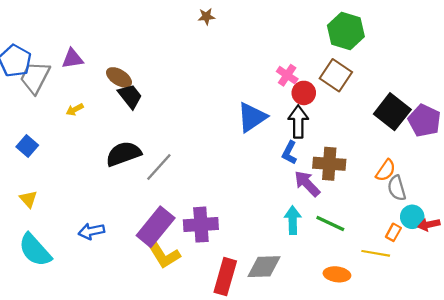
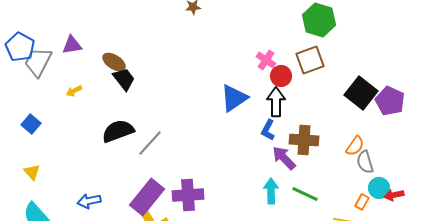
brown square: (336, 75) -> (310, 60), turned 36

